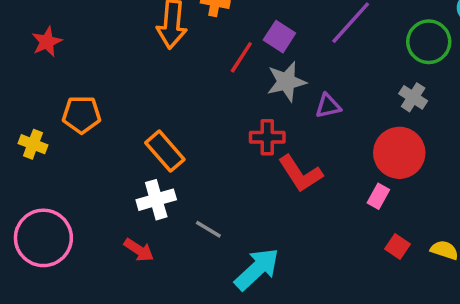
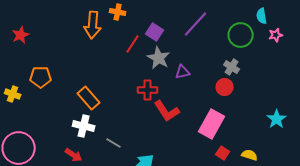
gray star: (286, 82) -> (159, 58), turned -30
red circle: (399, 153) -> (225, 87), moved, size x0.6
pink rectangle: (378, 196) -> (212, 124), size x2.0
white cross: (156, 200) -> (84, 126), turned 30

